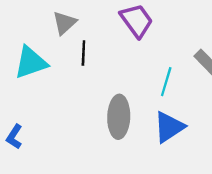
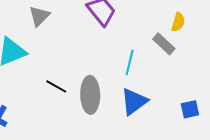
black line: (83, 53) -> (56, 86), moved, turned -60

